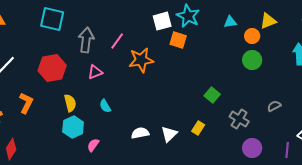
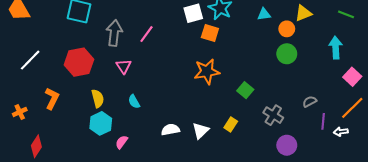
orange star: (141, 60) -> (207, 71), moved
pink triangle: (95, 72) -> (124, 66), turned -42
purple line: (287, 150) -> (323, 121), moved

